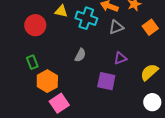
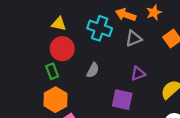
yellow triangle: (61, 11) -> (59, 24), moved
red circle: (35, 25) -> (62, 49), moved
green rectangle: (32, 62) -> (52, 71), moved

